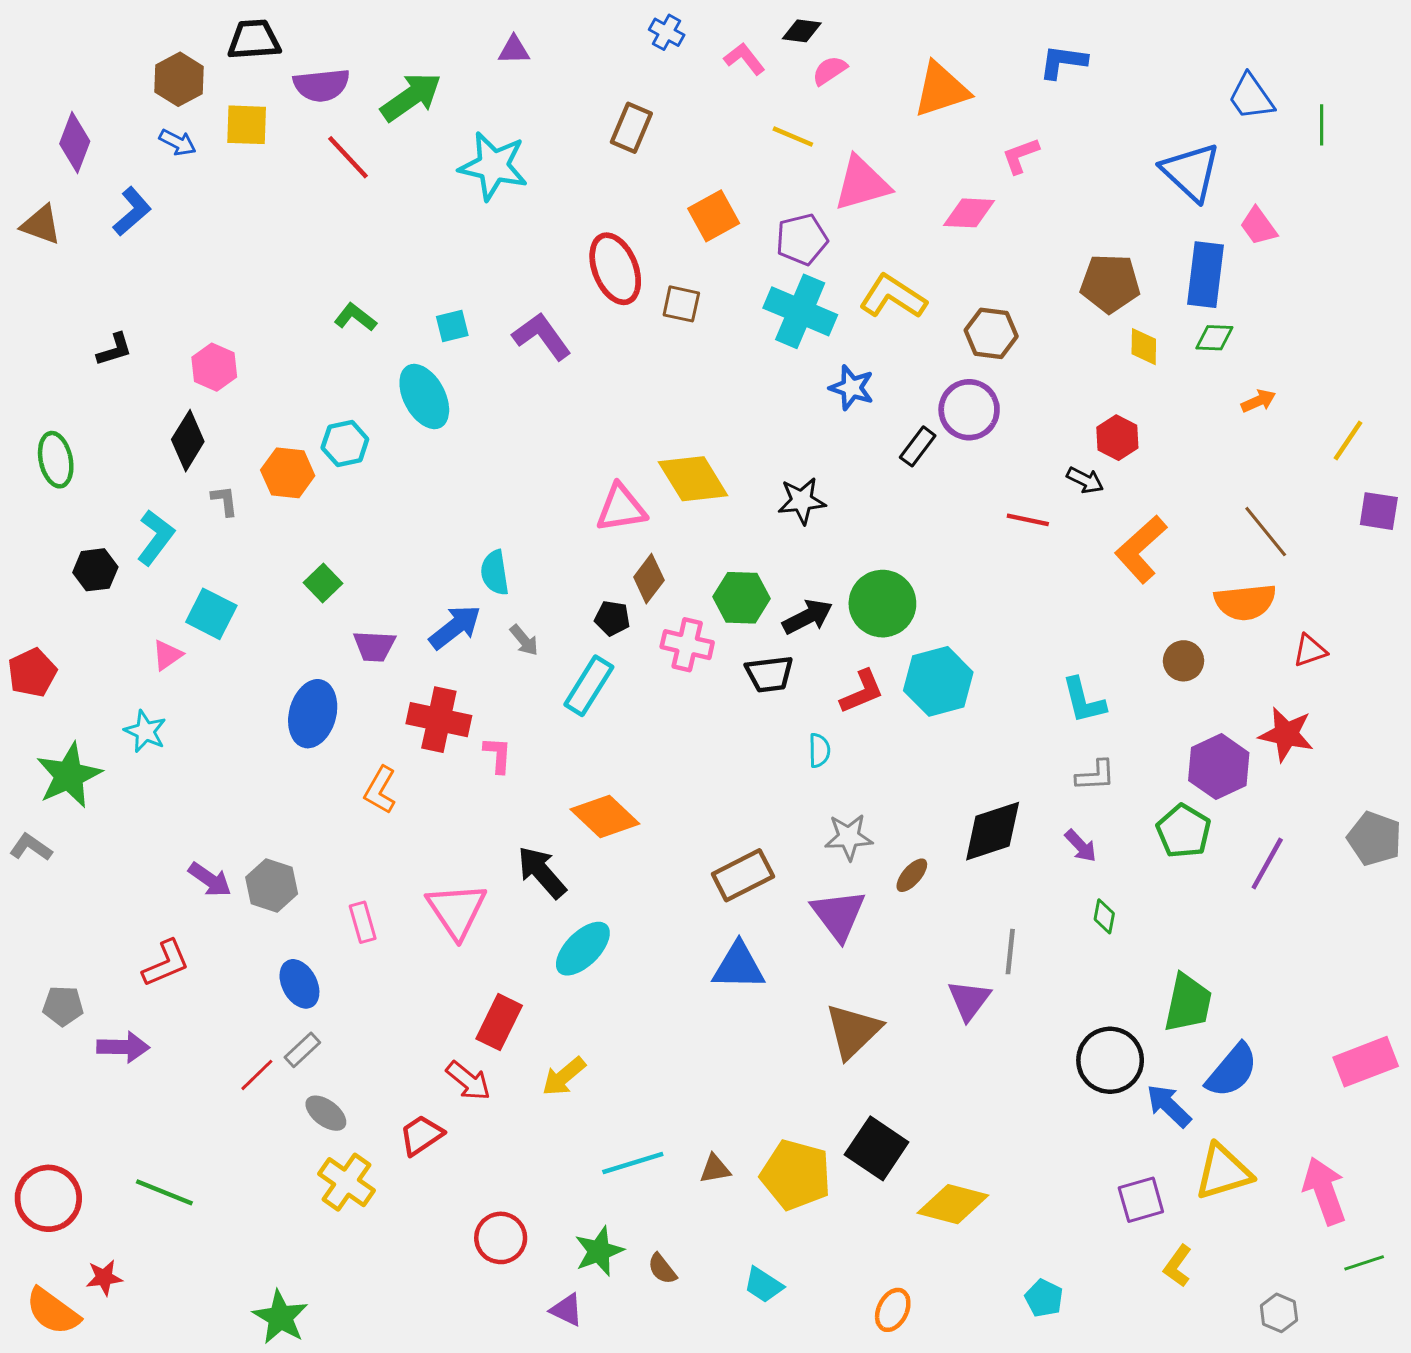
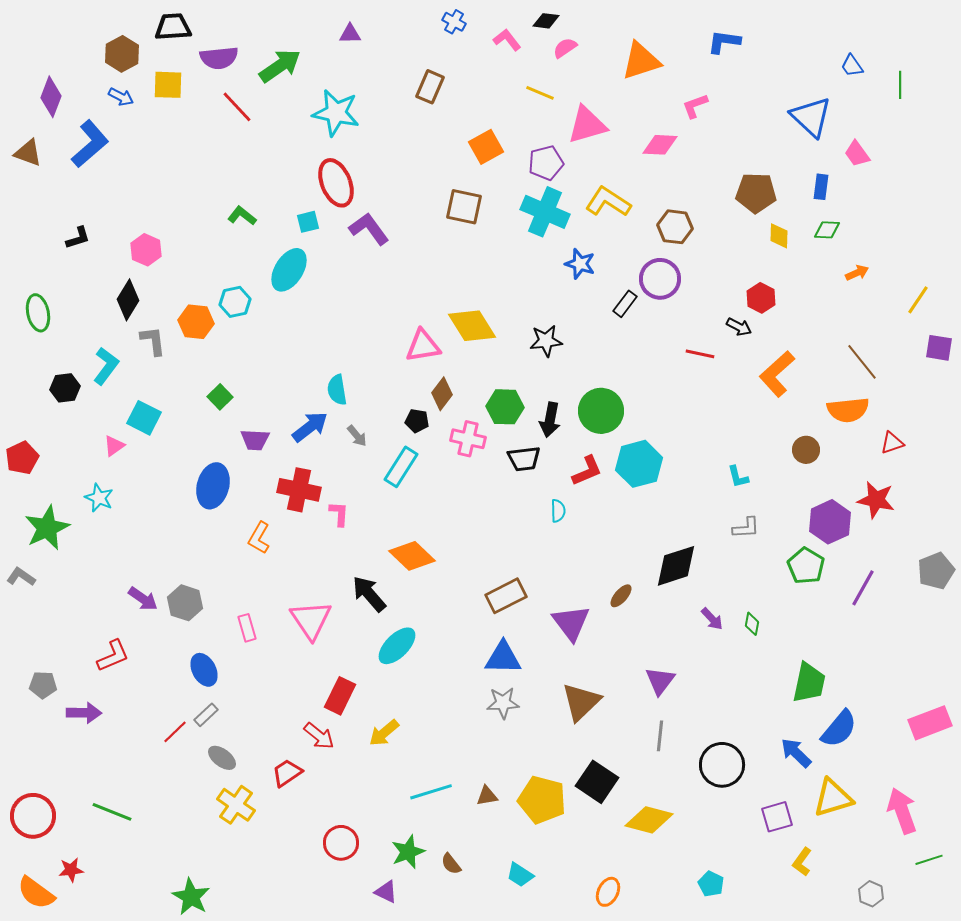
blue trapezoid: (1251, 97) -> (852, 66), size x0.7
blue L-shape: (132, 211) -> (90, 144), size x1.4
red ellipse: (615, 269) -> (336, 183), moved
blue rectangle: (1206, 275) -> (821, 187), size x0.6
brown square: (681, 304) -> (464, 207), size x1.4
cyan ellipse: (424, 397) -> (289, 270), turned 60
gray L-shape: (225, 501) -> (153, 341), size x1.4
black arrow: (808, 617) -> (550, 420), turned 128
cyan L-shape: (1084, 700) -> (738, 477), size x0.7
gray star: (849, 837) -> (503, 703), moved
gray pentagon: (1374, 839) -> (936, 571), turned 30
purple arrow: (1081, 846) -> (712, 619), moved
gray line: (1010, 952) -> (660, 736), moved
black circle: (1110, 1060) -> (722, 765), moved

